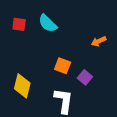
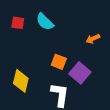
purple square: (85, 77) -> (80, 73), size x1.5

